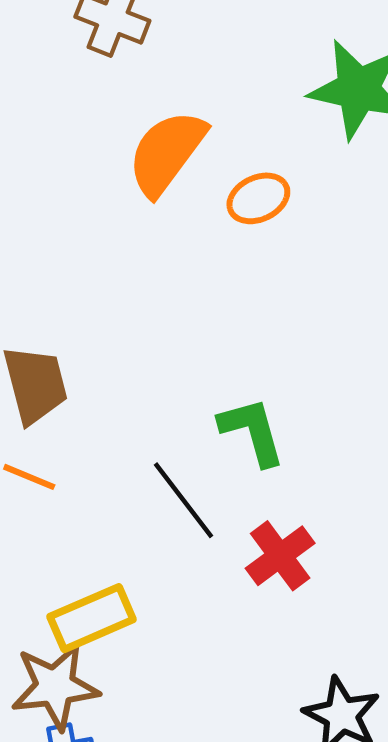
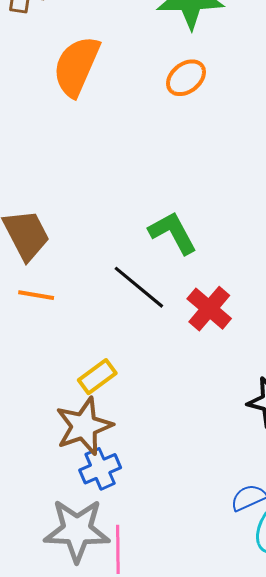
orange ellipse: (258, 198) -> (186, 78), moved
yellow rectangle: (92, 618) -> (97, 377), size x0.7

